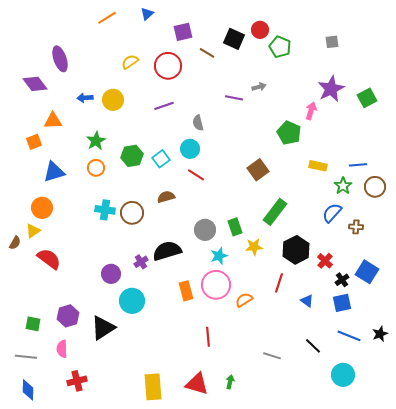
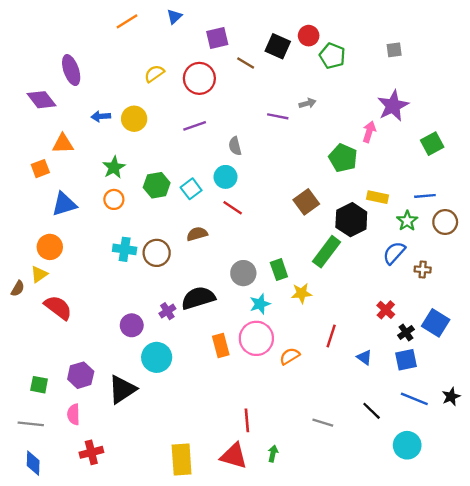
green square: (367, 98) -> (432, 144), moved
black hexagon: (296, 250) -> (351, 220), moved
red line: (208, 337) -> (247, 420), moved

